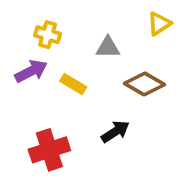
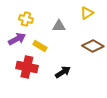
brown diamond: (144, 84) -> (93, 46), moved
red cross: (49, 150) -> (27, 67), moved, turned 30

